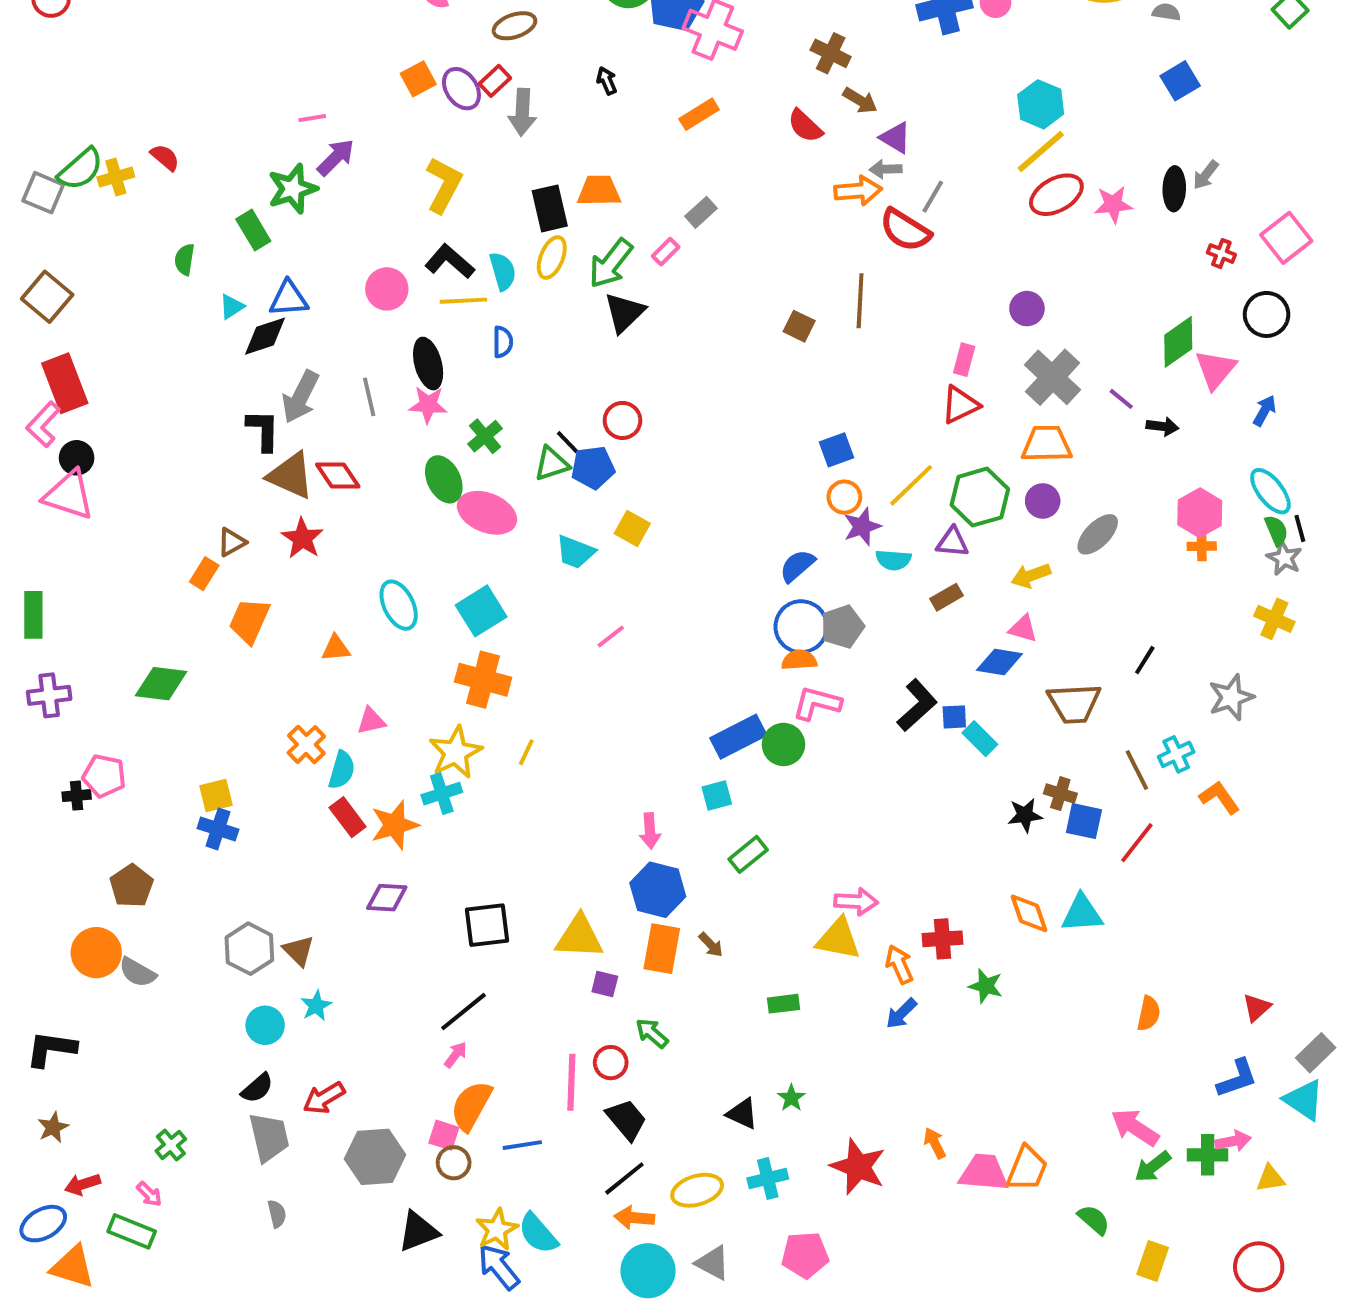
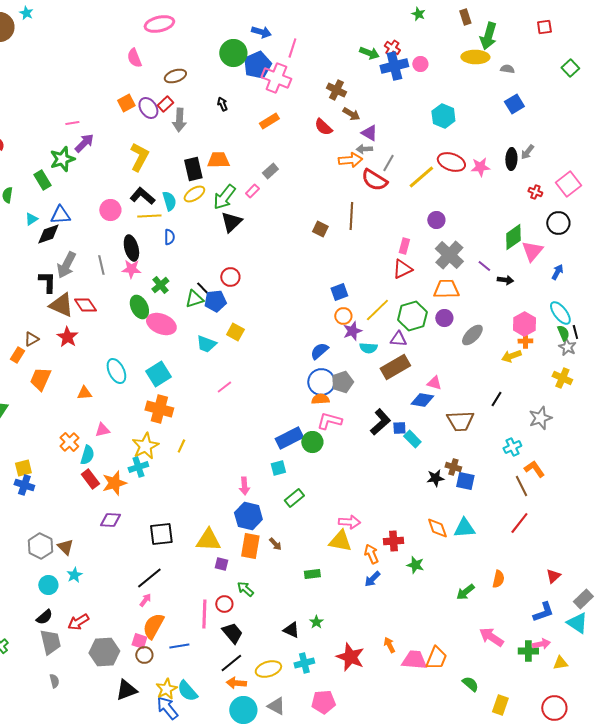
yellow line: (1041, 151) -> (421, 177), moved
red ellipse: (1056, 195) -> (451, 162), turned 48
yellow ellipse: (552, 258) -> (194, 194), turned 35
yellow arrow: (1031, 576) -> (511, 356), moved
brown rectangle: (946, 597) -> (395, 367), size x1.8
brown line: (1137, 770) -> (521, 486), moved
red line: (1137, 843) -> (519, 523), moved
green arrow: (1153, 1167) -> (465, 592), moved

